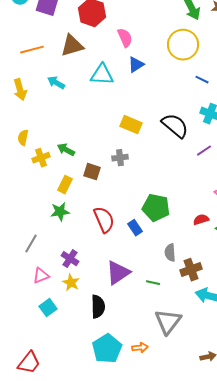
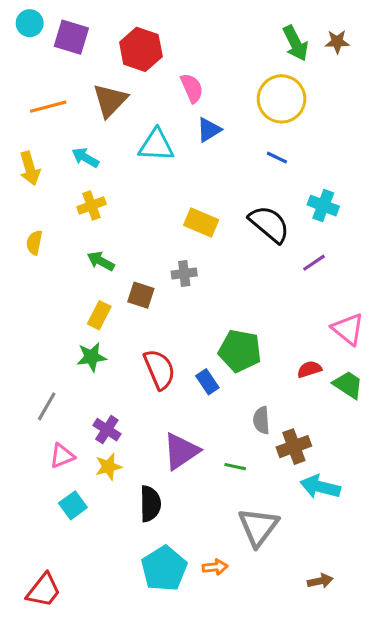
brown triangle: (72, 46) -> (110, 100), turned -30
blue line: (202, 80) -> (277, 158), moved
yellow cross: (41, 158) -> (91, 206), moved
yellow star: (71, 283) -> (108, 467), turned 30

